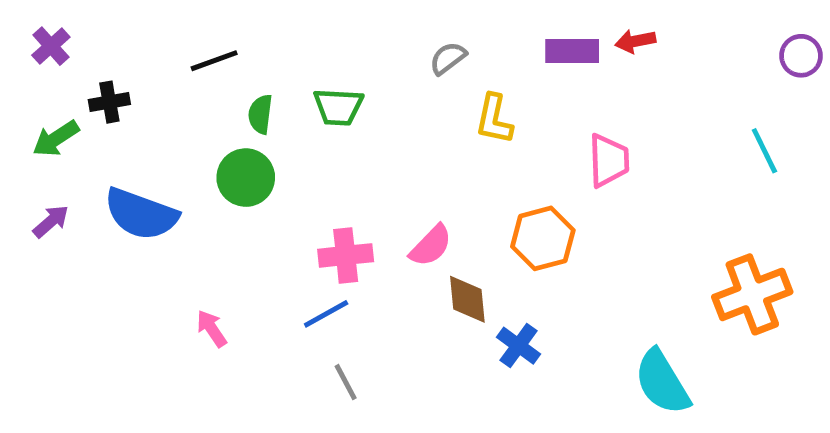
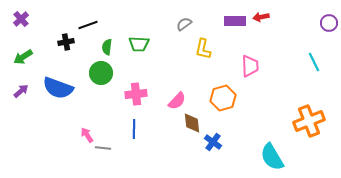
black cross: (109, 102) -> (66, 42), moved
pink cross: (346, 255) -> (136, 94), moved
blue line: (326, 314) -> (134, 129), turned -60
gray line: (346, 382) -> (103, 148), moved, turned -56

